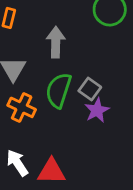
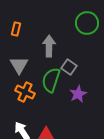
gray square: (90, 89) -> (69, 67), moved

